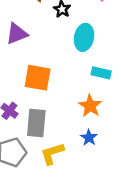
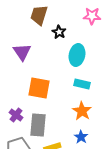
purple triangle: (17, 34) -> (22, 52), turned -42
cyan rectangle: (101, 73) -> (82, 84), moved

